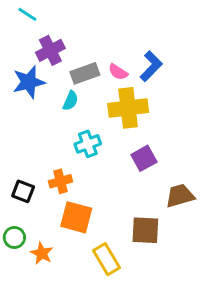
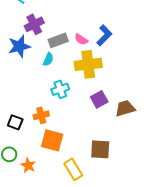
brown trapezoid: (180, 196) -> (125, 108), moved

